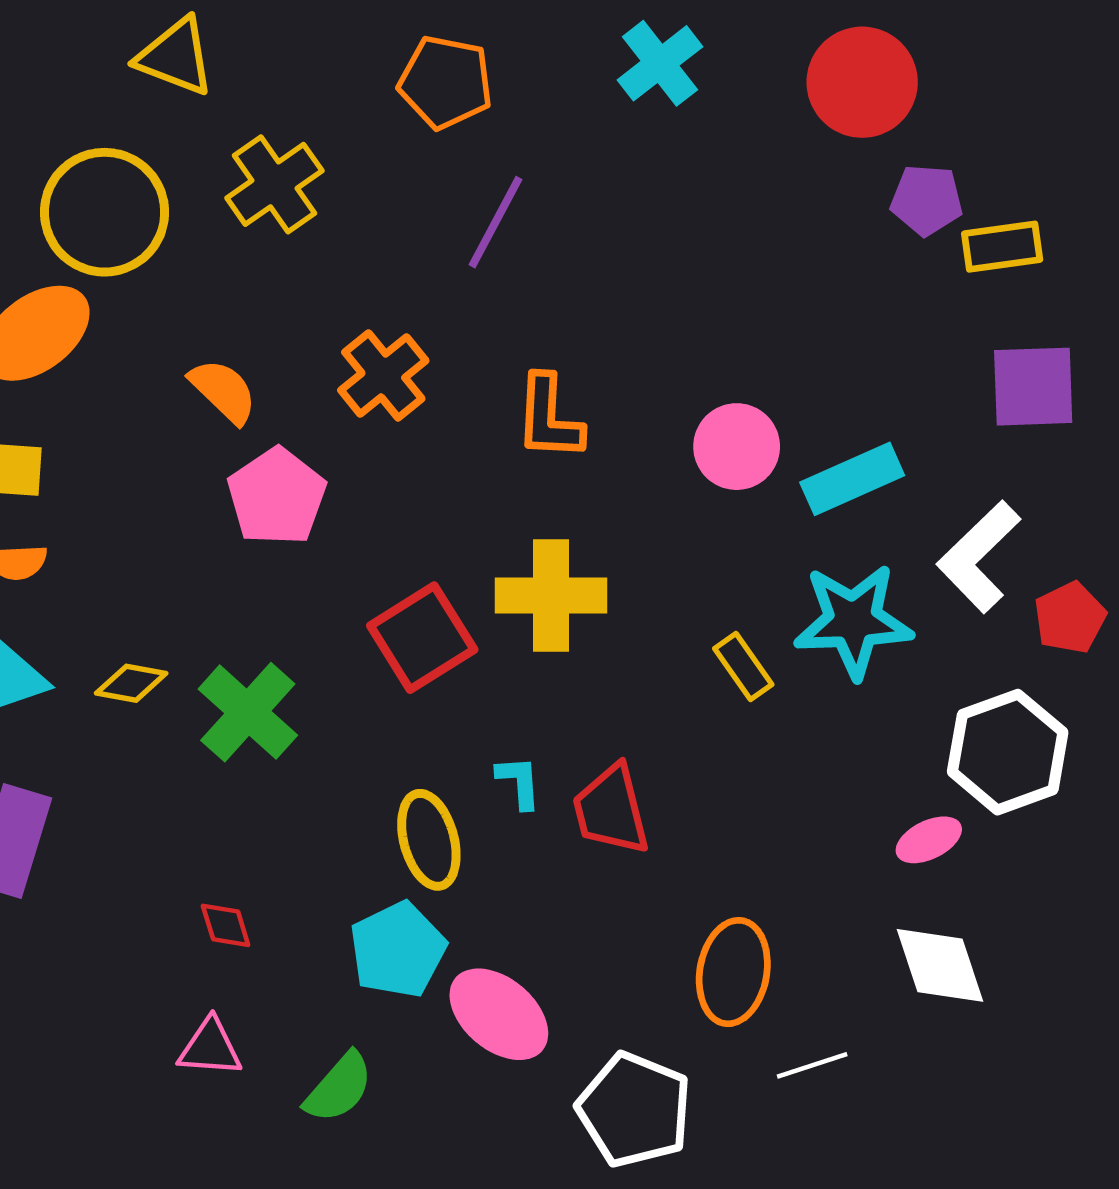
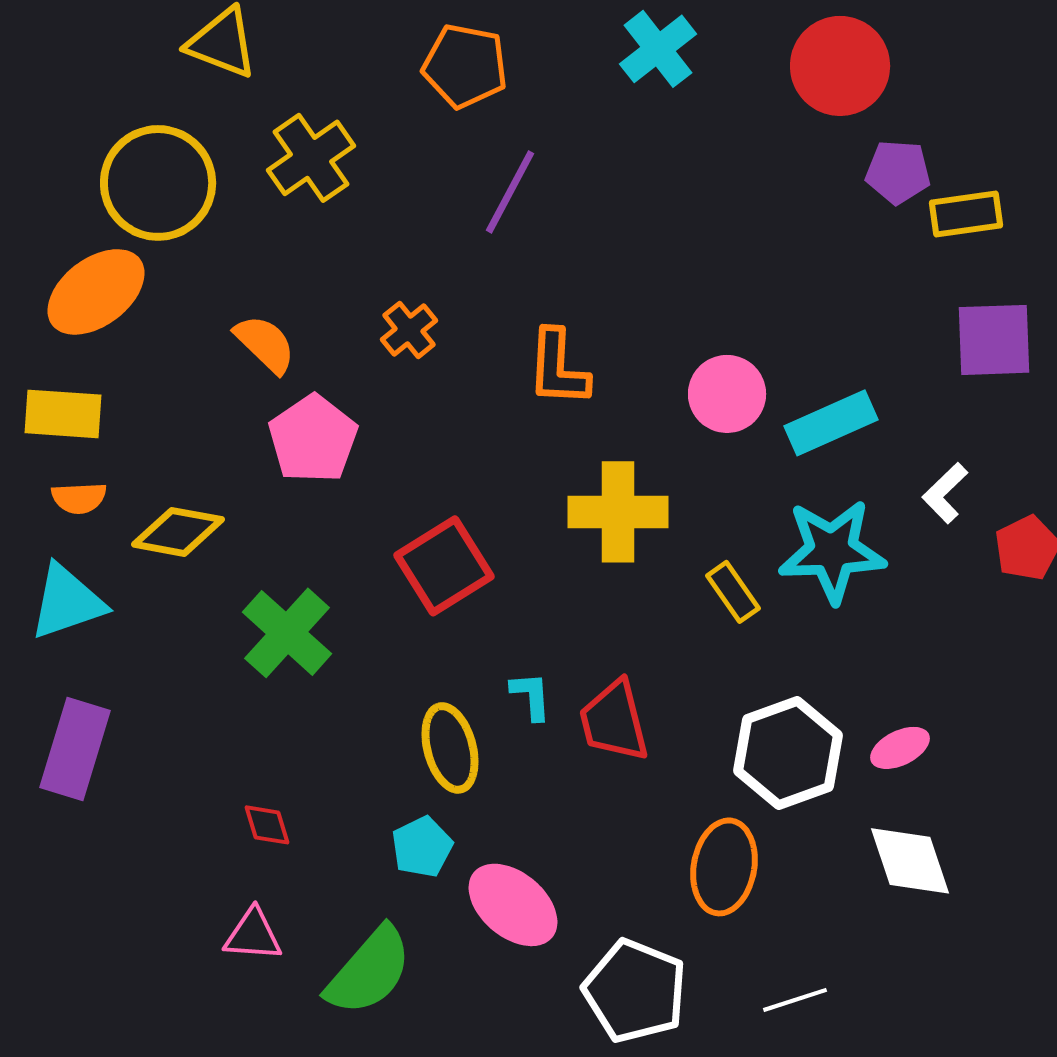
orange cross: (383, 375) -> (409, 330), size x0.7
white L-shape: (979, 557) -> (945, 493), size x0.6
yellow cross: (551, 595) -> (618, 512), moved
yellow diamond: (131, 683) -> (178, 532), moved, size x1.4
white hexagon: (1008, 752) -> (788, 753), moved
cyan pentagon: (398, 950) -> (422, 847), size x0.7
white line: (812, 1065) -> (795, 1000), moved
green semicircle: (339, 1088) -> (369, 971), size x1.4

